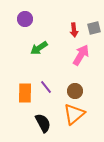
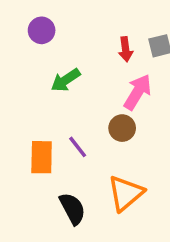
brown circle: (75, 91) -> (122, 128), moved

